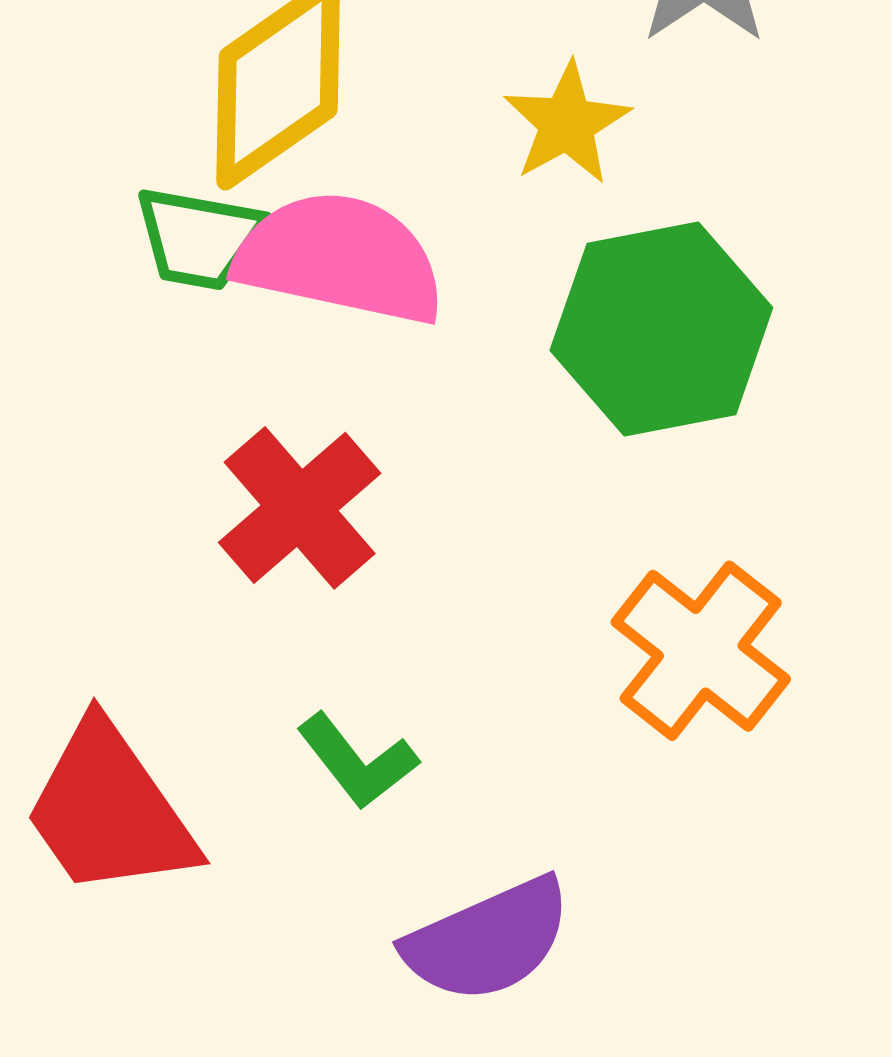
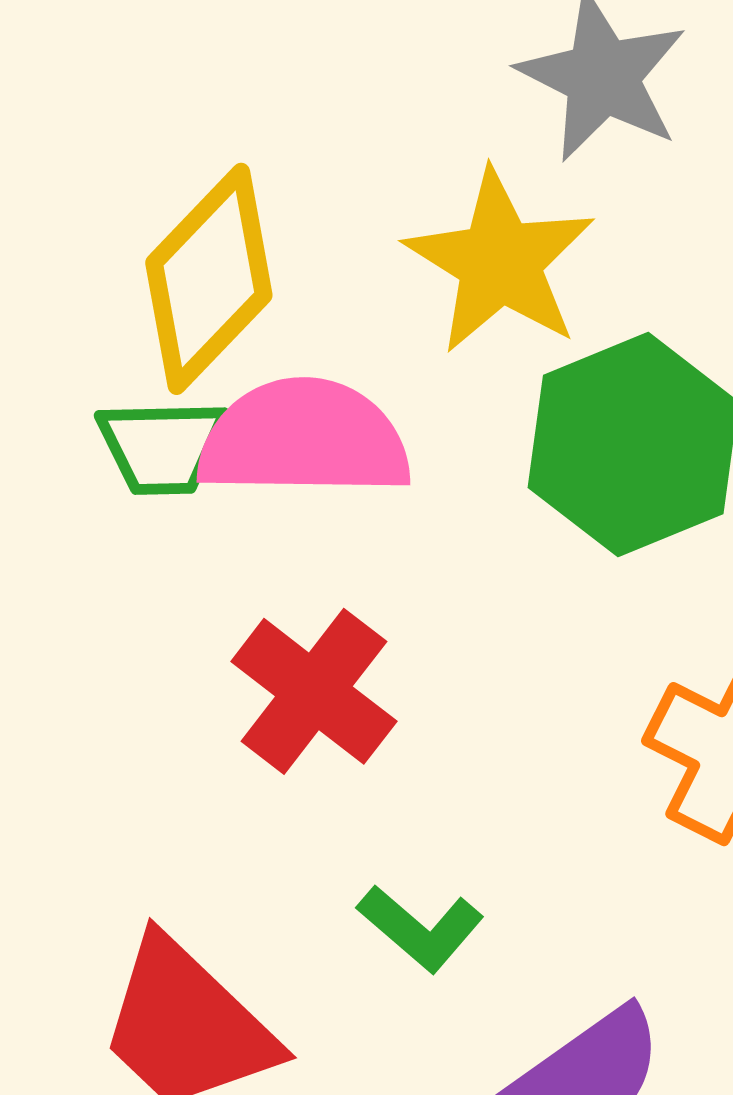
yellow star: (567, 123) -> (500, 262), size x1.5

